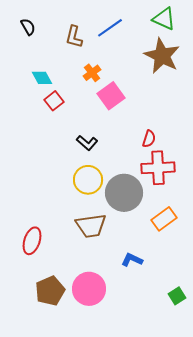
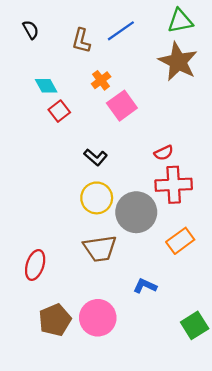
green triangle: (164, 19) -> (180, 21), turned -35
red semicircle: (149, 139) -> (164, 153), turned 48
green square: (177, 296) -> (195, 325), size x1.4

